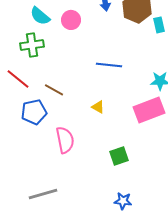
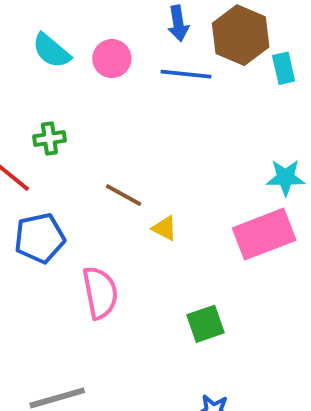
green cross: (32, 45) -> (49, 139), moved, size x0.7
blue line: (109, 65) -> (186, 74), moved
brown line: (54, 90) -> (124, 195), moved

